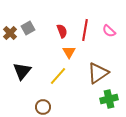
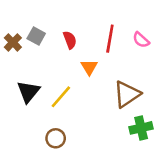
gray square: (28, 28) -> (36, 36), turned -32
red semicircle: (62, 31) -> (70, 40), moved
yellow line: (58, 76) -> (61, 97), moved

